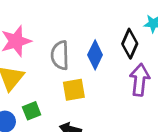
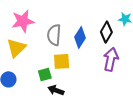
green square: (32, 111) -> (45, 75), moved

